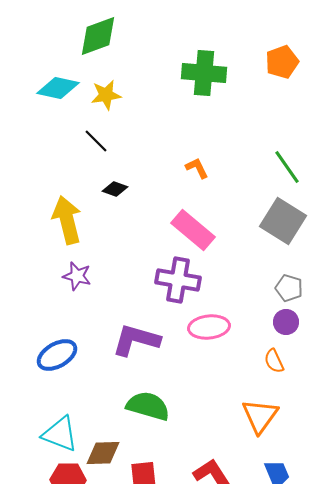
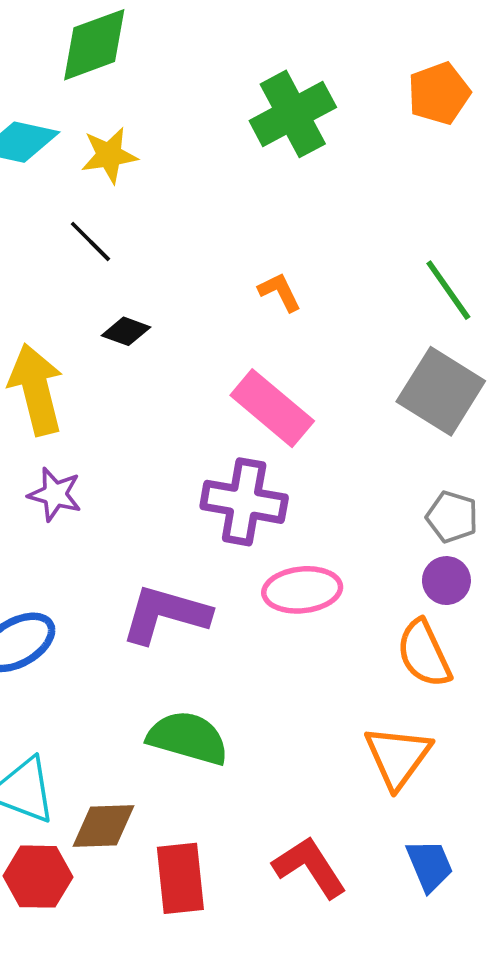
green cross: (204, 73) -> (293, 114), turned -33
orange semicircle: (274, 361) -> (424, 654), size x1.5

